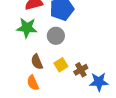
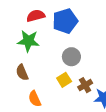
gray circle: (56, 36) -> (71, 57), moved
brown semicircle: (37, 62) -> (22, 72), moved

